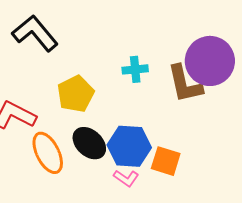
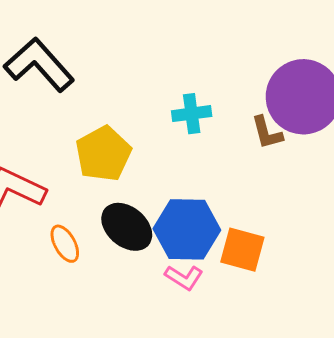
brown L-shape: (185, 84) -> (267, 133), size x0.6
orange ellipse: (48, 153) -> (65, 244), size x0.6

